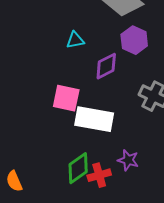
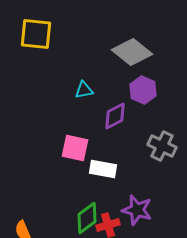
white rectangle: (94, 119) -> (103, 169), size x0.7
purple star: (128, 160) -> (137, 210), size x1.4

